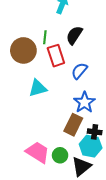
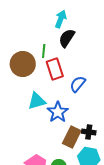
black semicircle: (74, 35) -> (67, 38), moved
blue star: (84, 102) -> (58, 112), moved
black cross: (95, 132) -> (89, 132), moved

